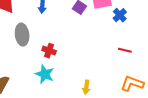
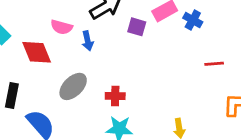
gray ellipse: (22, 35) -> (73, 86), turned 70

